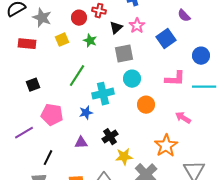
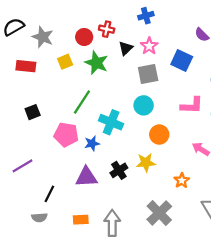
blue square: (166, 39) -> (182, 61), turned -30
green star: (90, 41) -> (96, 63), size x1.5
gray square: (124, 54) -> (148, 74), moved
cyan cross: (103, 94) -> (111, 122), turned 35
pink pentagon: (52, 115) -> (66, 135), moved
purple triangle: (81, 143) -> (86, 177), size x1.5
orange star: (166, 146) -> (182, 180), size x0.6
yellow star: (124, 157) -> (146, 163), moved

